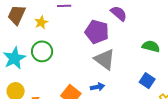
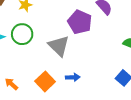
gray triangle: (105, 59) -> (59, 46), moved

